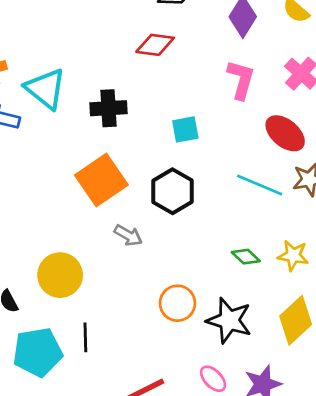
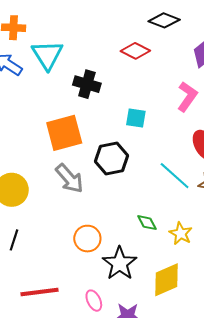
gray arrow: (128, 235) -> (69, 179), size x1.5

